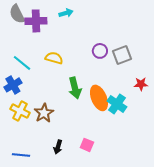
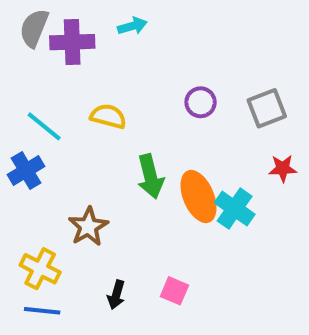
gray semicircle: (17, 14) -> (34, 28), turned 48
gray square: (122, 55) -> (267, 108), moved
yellow cross: (20, 111) -> (40, 269), moved

